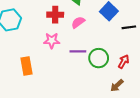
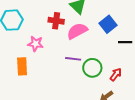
pink semicircle: (78, 22) -> (77, 31), size x1.5
pink star: (52, 41) -> (36, 44), moved

